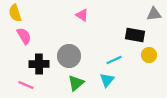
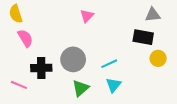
gray triangle: (154, 14) -> (153, 15), moved
pink triangle: (82, 15) -> (87, 16), turned 40
cyan line: (114, 60) -> (109, 64), moved
pink line: (26, 85) -> (19, 85), moved

